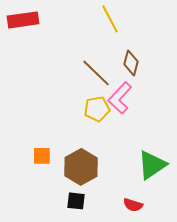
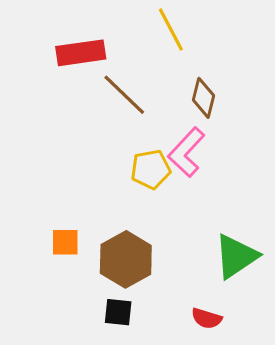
red rectangle: (23, 20) -> (81, 53), moved
brown line: (96, 73) -> (124, 95), moved

